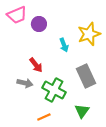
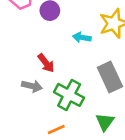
cyan arrow: (64, 45) -> (82, 37), turned 120

